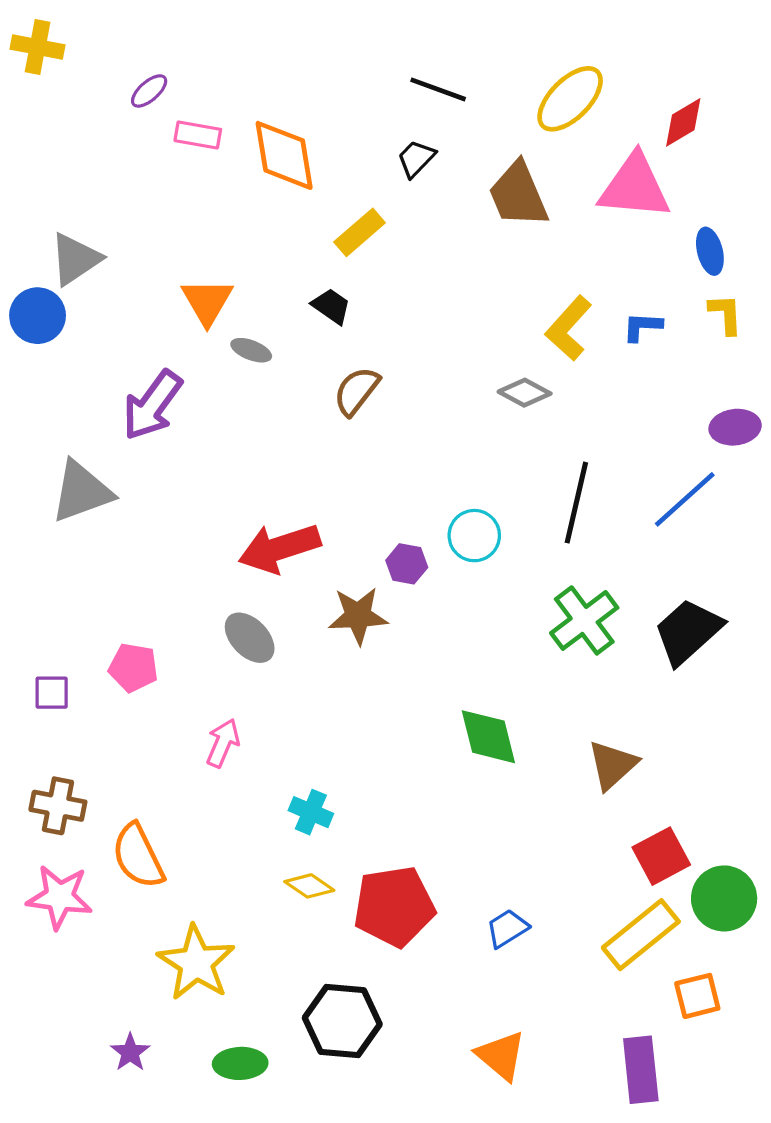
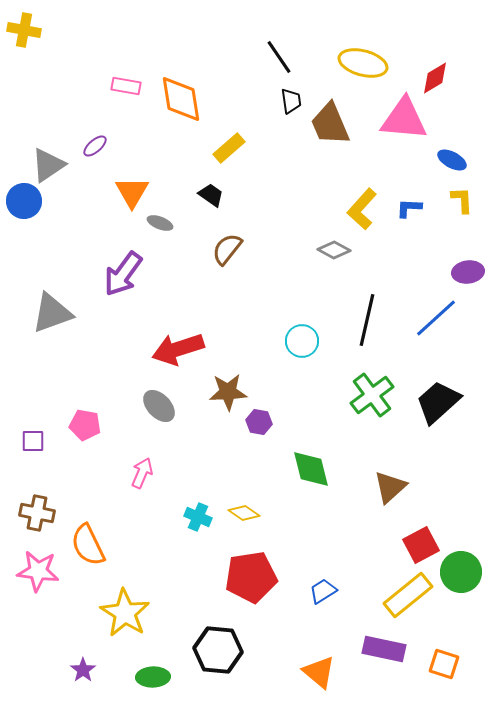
black line: (438, 89) -> (279, 57), turned 36
purple ellipse: (149, 91) -> (95, 146), moved
yellow ellipse: (570, 99) -> (363, 63), turned 60
black trapezoid: (416, 159) -> (291, 101), moved, turned 128
blue ellipse: (710, 251) -> (452, 160), turned -48
purple arrow: (152, 405) -> (123, 274), moved
purple hexagon: (407, 564) -> (259, 422), moved
yellow diamond: (309, 886) -> (244, 513), moved
orange square: (697, 996) -> (444, 664), moved, turned 32
purple rectangle: (641, 1070) -> (384, 649), moved, turned -72

